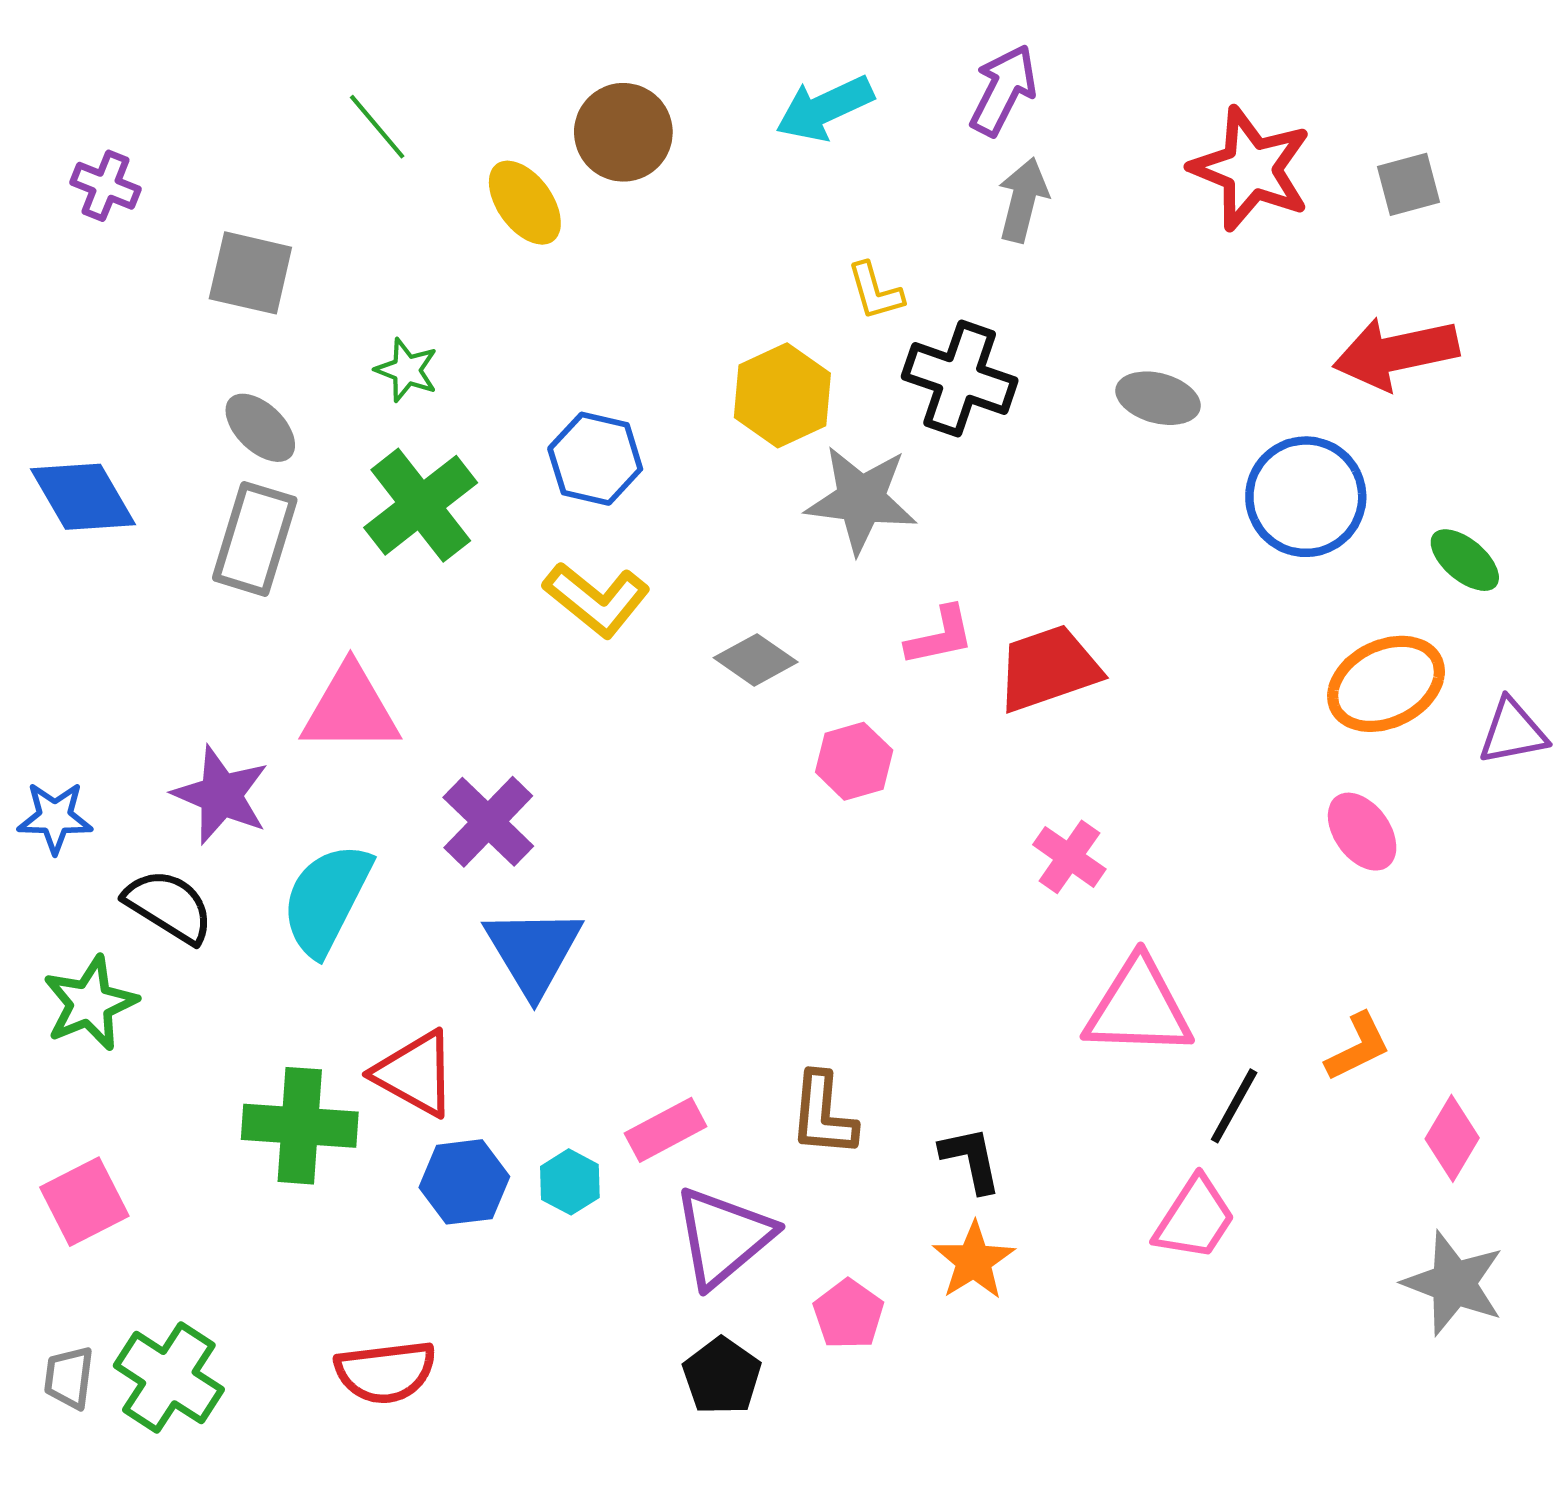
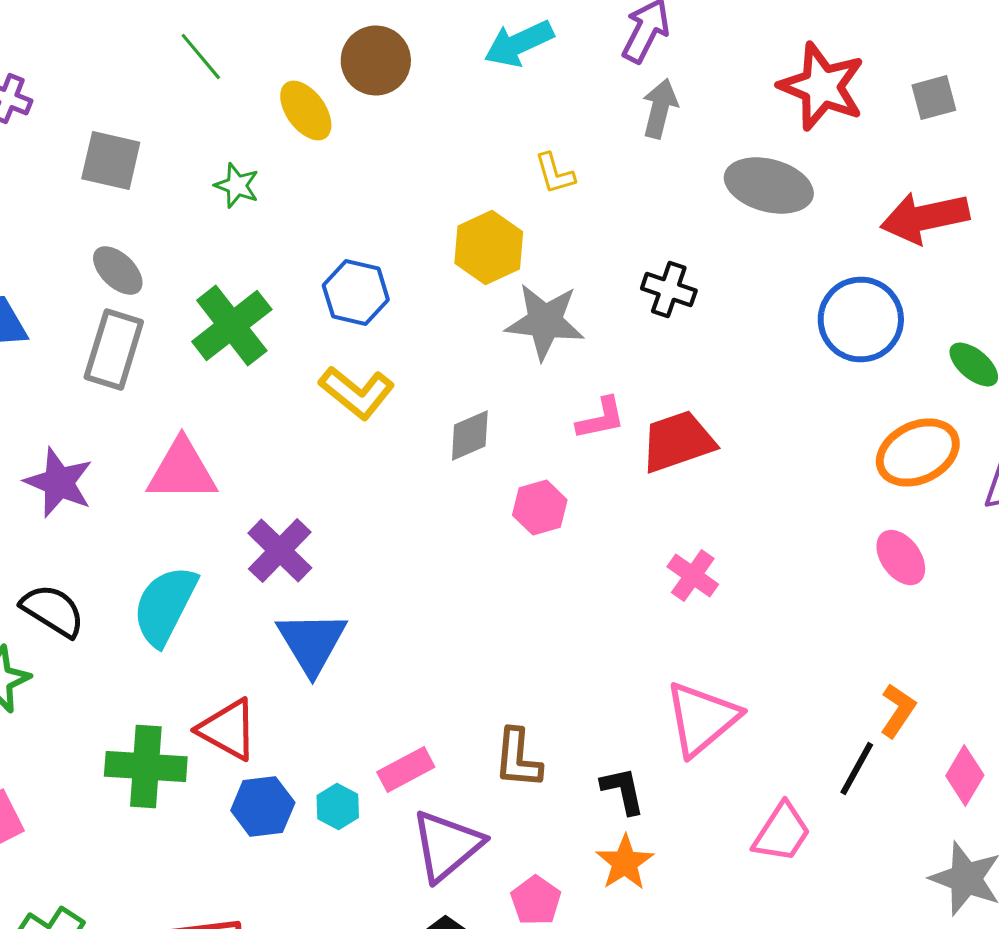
green star: (407, 370) -> (237, 186), moved
black cross: (960, 379) -> (669, 290), moved, size x0.7
gray ellipse: (1158, 398) -> (769, 186), moved, size x1.5
gray diamond: (756, 660) -> (470, 436), turned -58
purple star: (221, 795) -> (59, 482), moved
pink triangle: (1138, 1007) -> (702, 718), moved, turned -42
orange L-shape: (1358, 1047) -> (898, 710), turned -30
black line: (1234, 1106) -> (857, 768), moved

